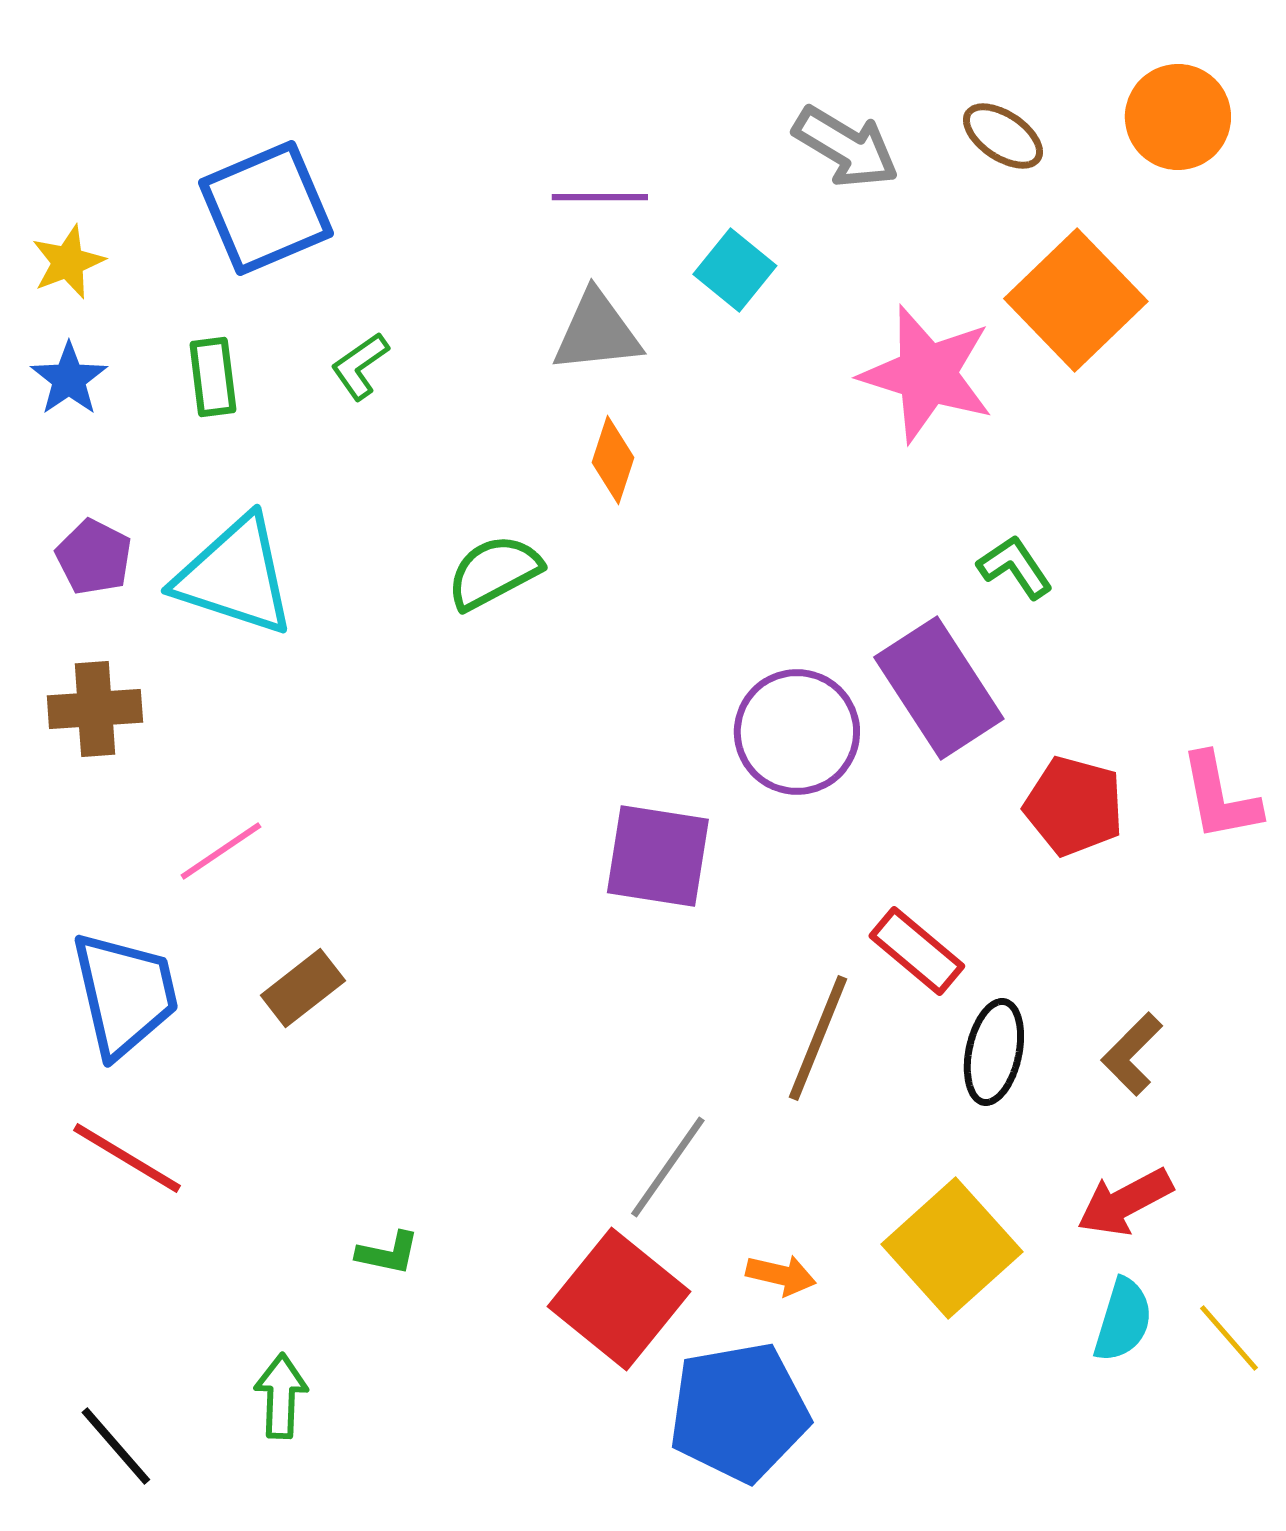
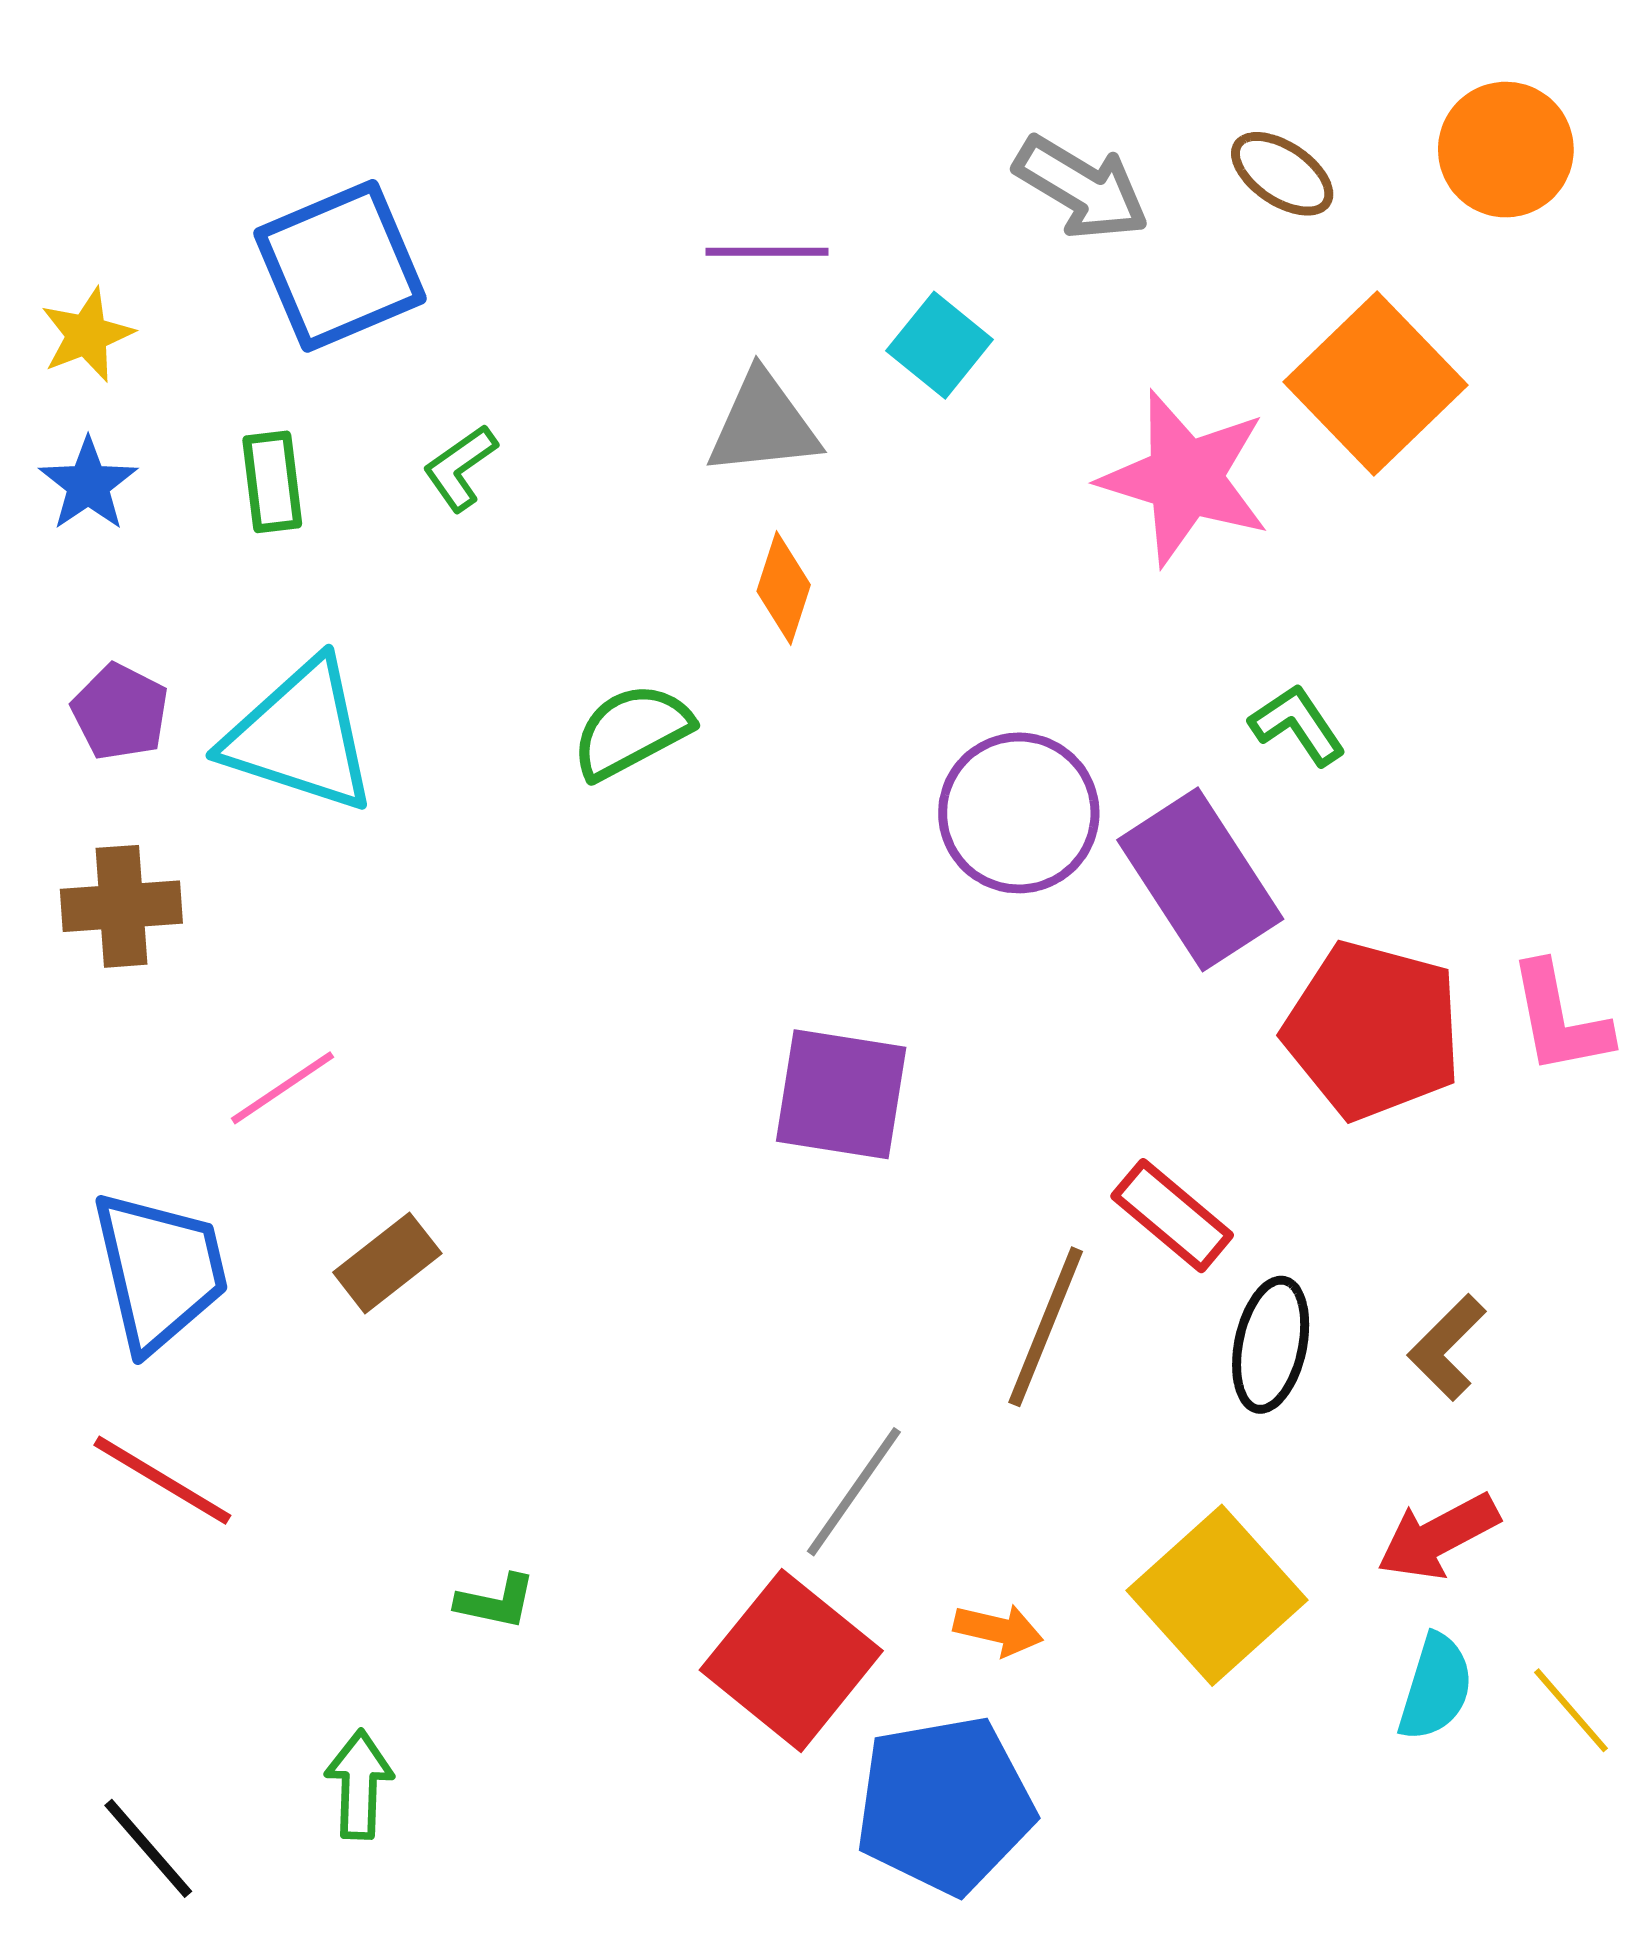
purple circle: (797, 732) -> (1019, 813), moved
red pentagon: (1074, 806) -> (1373, 1030), size x1.4

